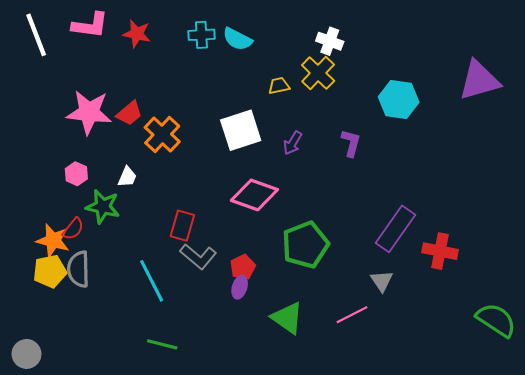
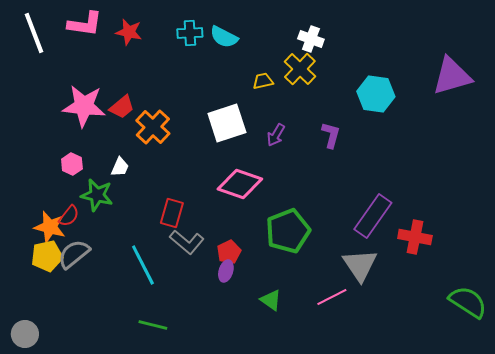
gray semicircle: (78, 269) -> (74, 254), turned 52
gray triangle: (382, 281) -> (360, 265), size x1.6
green triangle: (287, 318) -> (271, 300), size x0.7

